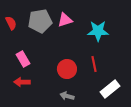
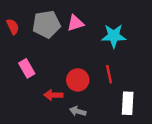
red arrow: (22, 82) -> (53, 95), moved
white rectangle: (110, 89) -> (128, 103), turned -48

